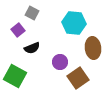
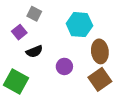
brown square: (78, 78) -> (100, 79), moved

